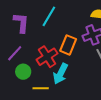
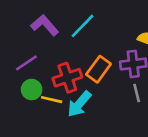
purple L-shape: (21, 23) -> (45, 25), turned -60
yellow line: (41, 88) -> (52, 100), moved

